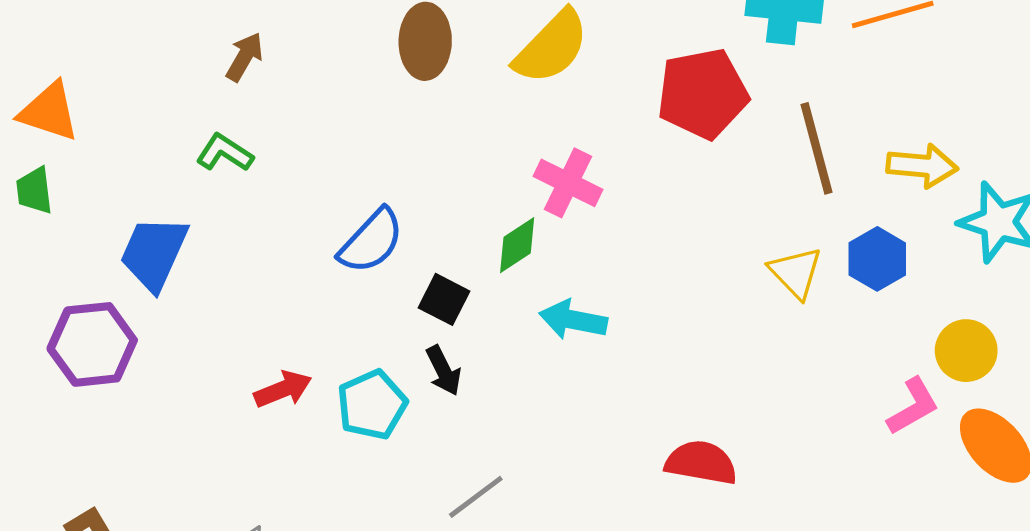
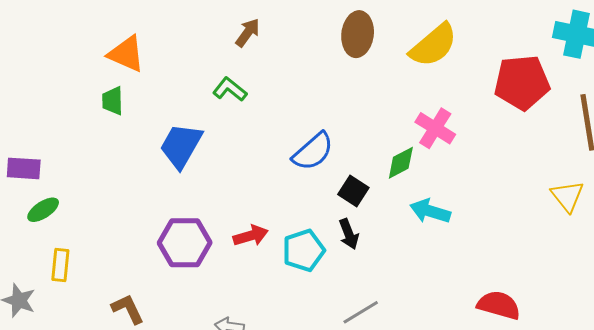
purple hexagon: (92, 344) -> (185, 243), moved

